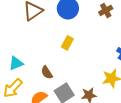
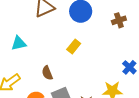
cyan triangle: (16, 63) -> (19, 43), moved

